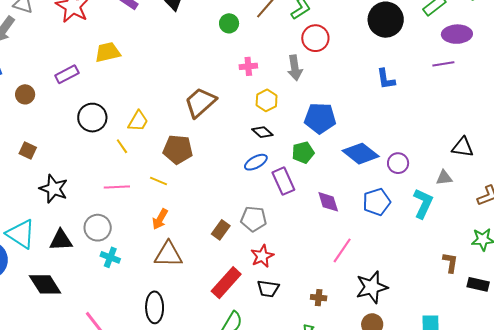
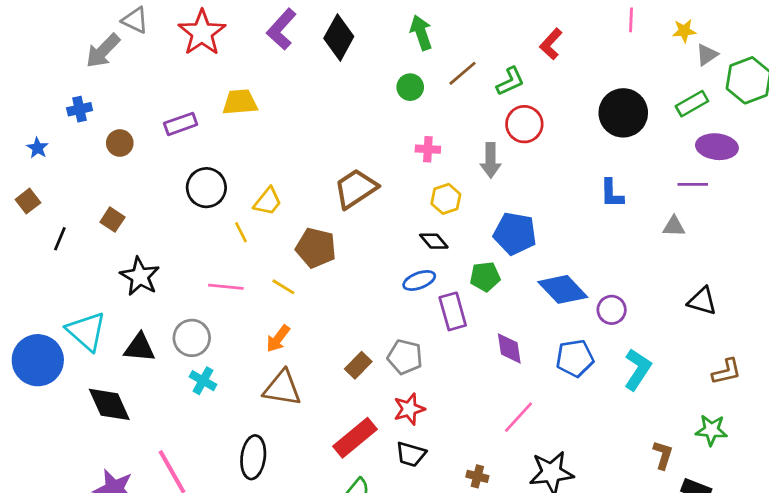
gray triangle: (444, 178) -> (674, 226), moved

